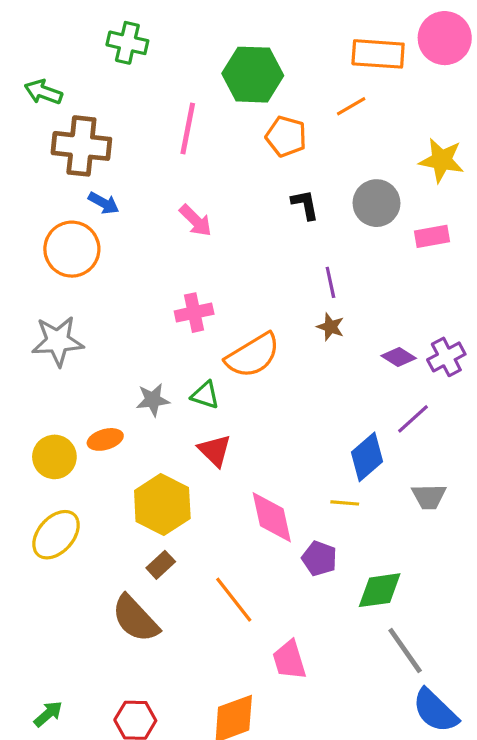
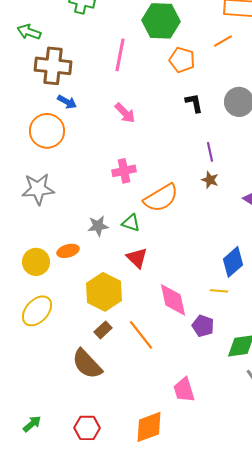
orange line: (234, 600) -> (141, 335), moved

